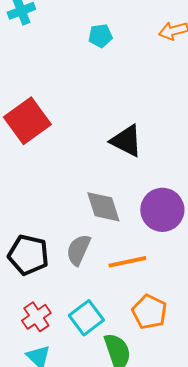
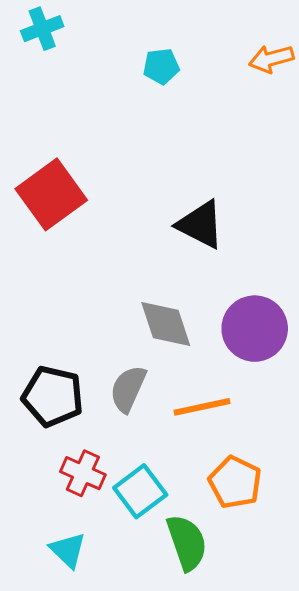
red cross: (36, 317) -> (83, 473), moved, turned -32

